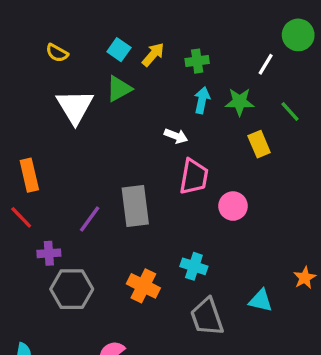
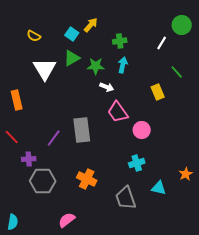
yellow arrow: (153, 55) -> (91, 25), moved
green star: (240, 102) -> (96, 66), moved
orange rectangle: (29, 175) -> (17, 100), moved
pink trapezoid: (194, 177) -> (118, 112), turned 135
cyan cross: (194, 266) -> (137, 163), moved, turned -35

